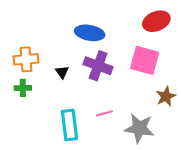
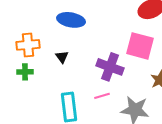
blue ellipse: (90, 33) -> (71, 20), moved
purple cross: (98, 66) -> (110, 67), moved

